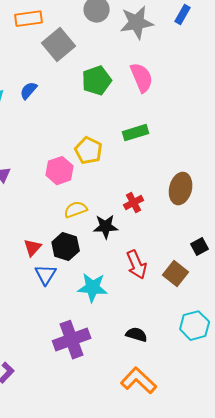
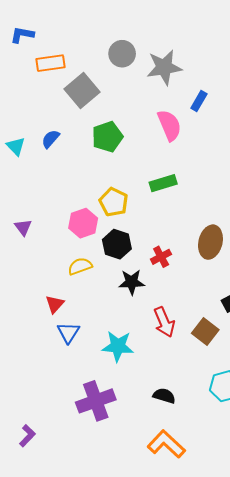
blue rectangle: (183, 15) -> (199, 101), moved
green pentagon: (97, 81) -> (107, 137), moved
yellow semicircle: (76, 210) -> (80, 266), moved
black hexagon: (66, 247) -> (117, 244), moved

